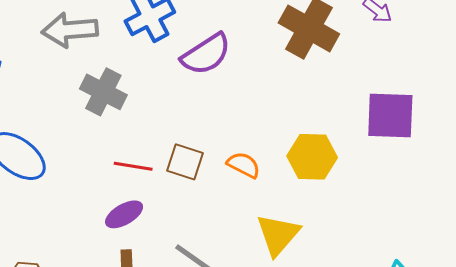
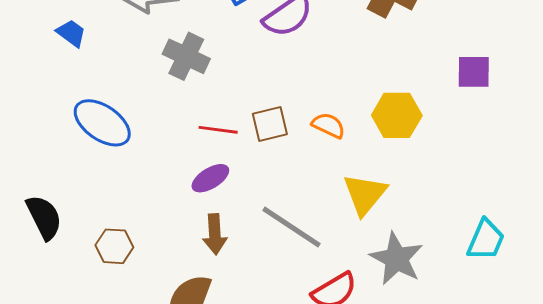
purple square: (390, 115) -> (474, 72), size x0.7
brown square: (185, 162) -> (270, 124), turned -30

